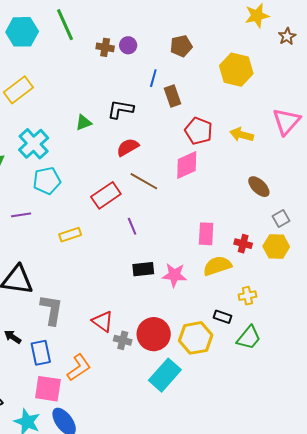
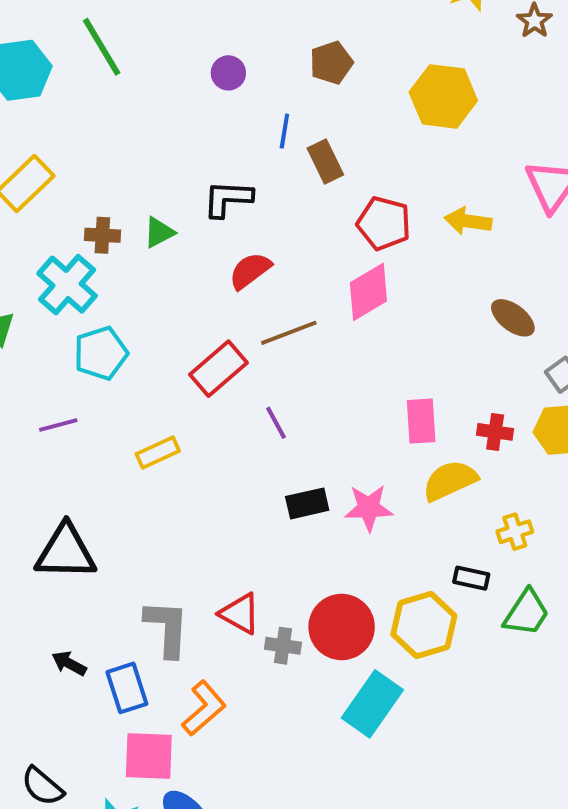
brown cross: (105, 47) -> (102, 235), moved
brown line: (144, 181) -> (289, 333), turned -44
gray L-shape: (52, 310) -> (167, 628), moved

